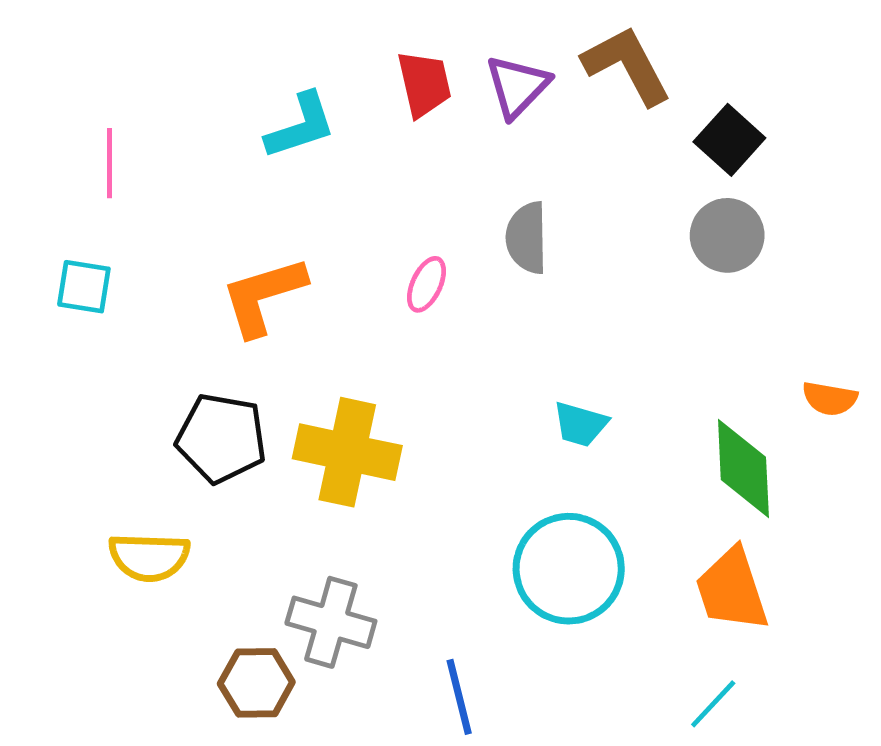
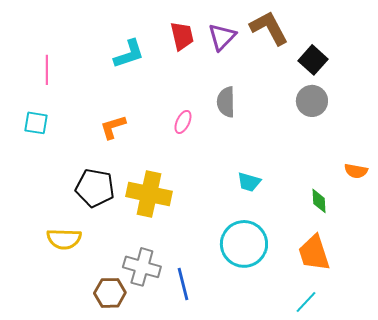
orange L-shape: (263, 296) -> (113, 127), size x0.7
green diamond: (743, 468) -> (319, 201), size x0.6
blue line: (459, 697) -> (183, 284), moved

